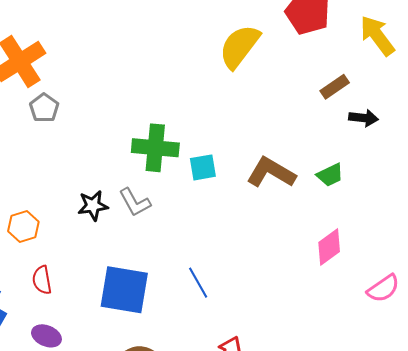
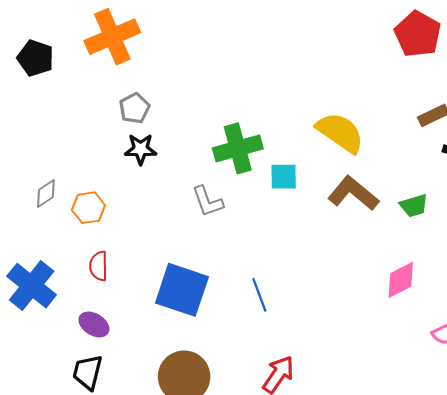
yellow semicircle: (239, 46) -> (340, 132), moved, turned 78
gray pentagon: (44, 108) -> (134, 108), moved
green cross: (155, 148) -> (238, 148), turned -30
black star: (93, 206) -> (141, 149), moved

